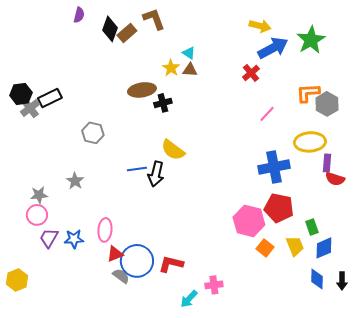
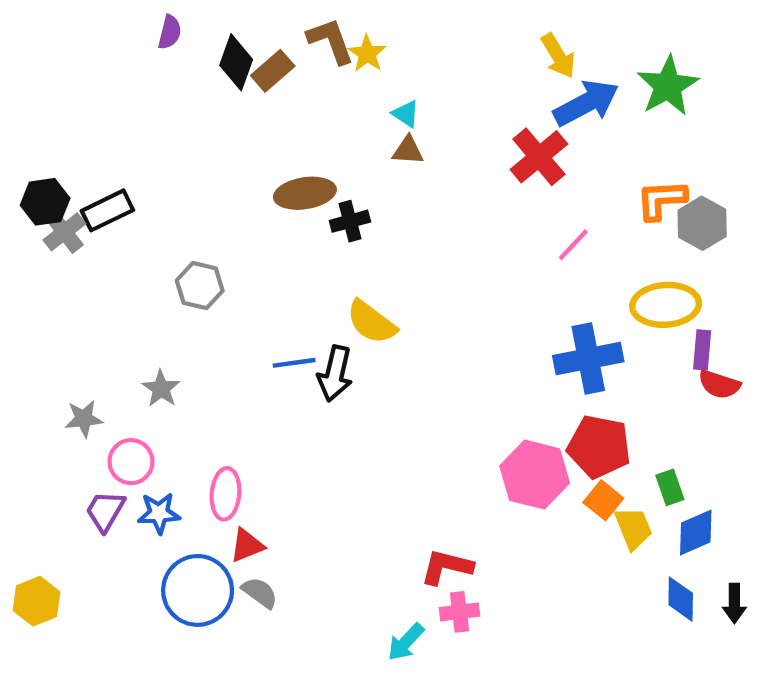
yellow arrow: (260, 26) -> (558, 56), turned 45
yellow star: (171, 68) -> (367, 54), moved
red cross: (251, 73) -> (539, 157), size x1.5
pink circle: (37, 215) -> (131, 462), moved
orange square: (265, 248) -> (603, 500), moved
blue circle: (137, 261) -> (198, 590), moved
red L-shape: (171, 264) -> (447, 567), moved

